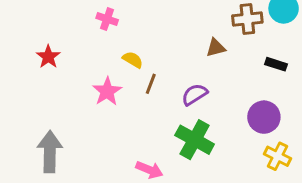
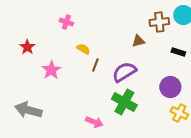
pink star: (107, 91) -> (51, 70), moved
purple semicircle: (195, 94) -> (124, 72), size x1.4
gray arrow: (50, 152) -> (28, 110), turned -76

